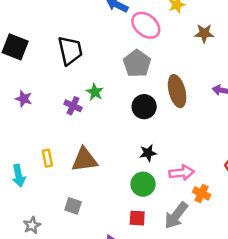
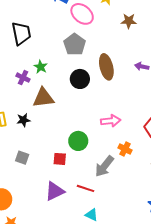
black star: (148, 153) -> (23, 120), moved
brown triangle: (84, 160) -> (43, 98), moved
pink arrow: (182, 173) -> (111, 121), moved
red square: (137, 218) -> (60, 159), moved

